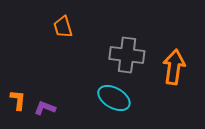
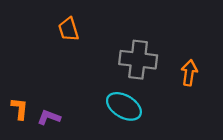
orange arrow: (174, 67) -> (189, 73), size x0.7

